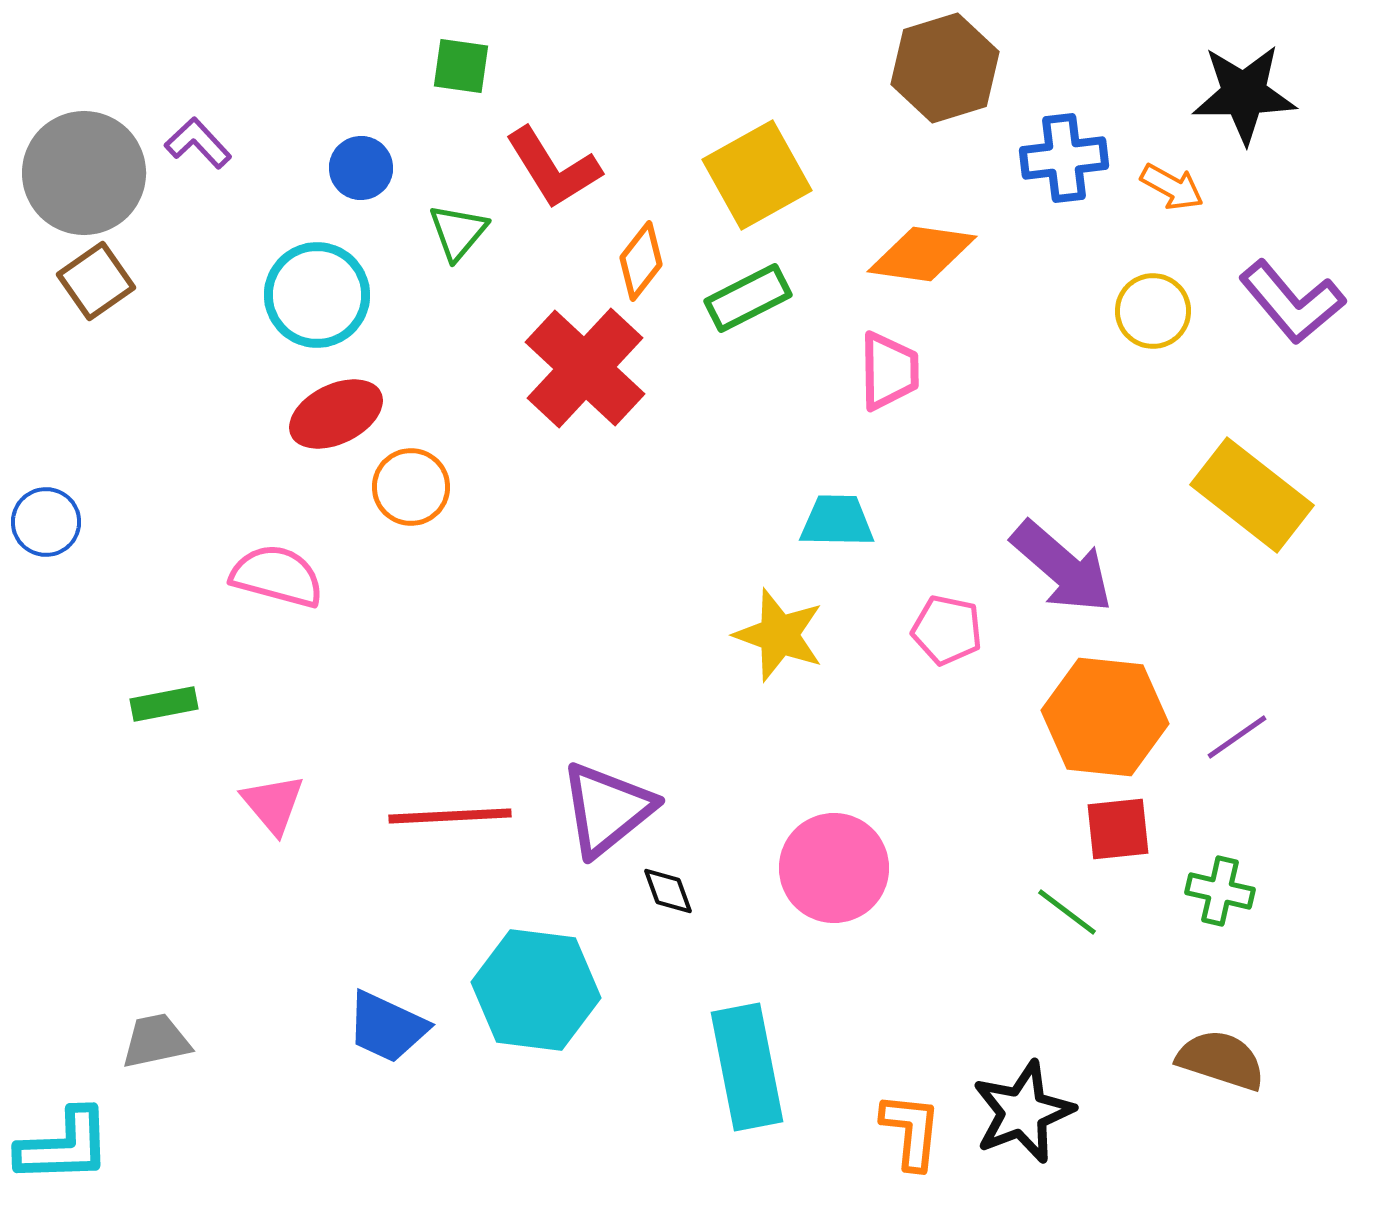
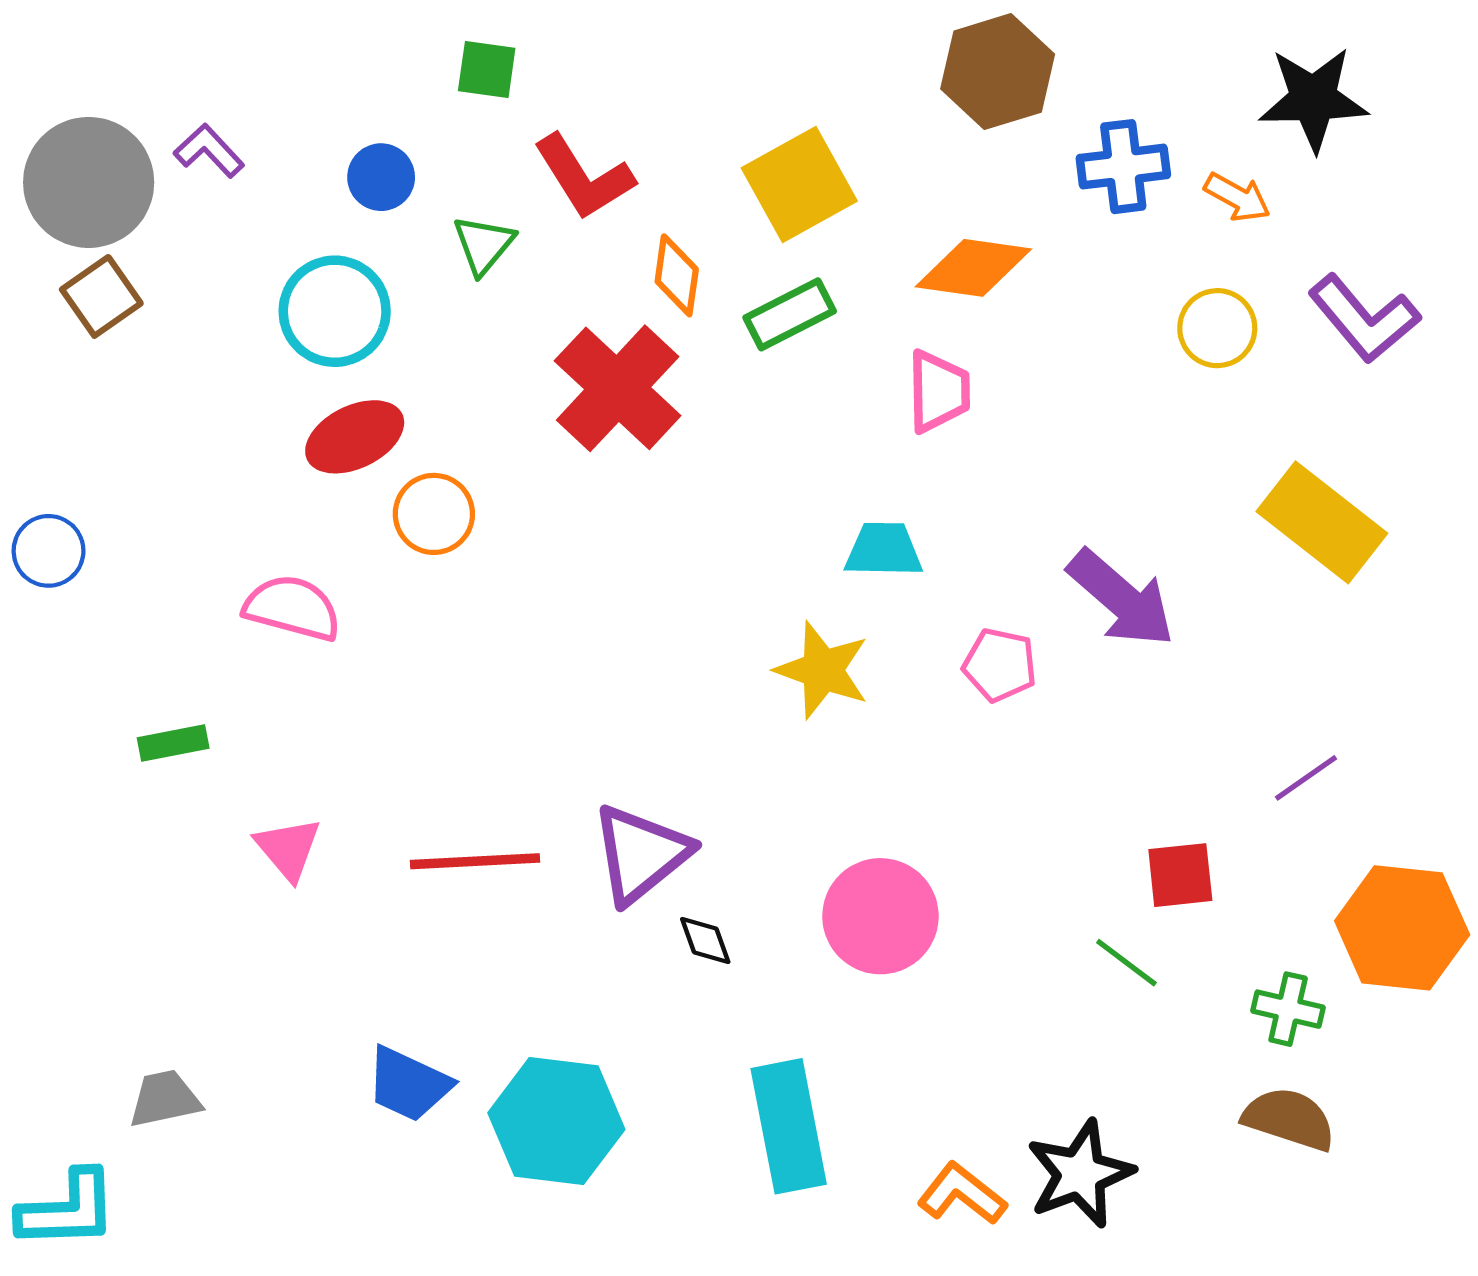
orange diamond: (641, 261) -> (677, 275), turned -30
orange hexagon: (1105, 717) -> (1402, 928), moved
green cross: (1220, 891) -> (1288, 1009), moved
cyan hexagon: (536, 990) -> (556, 1121), moved
orange L-shape: (911, 1131) -> (962, 1194), turned -58

